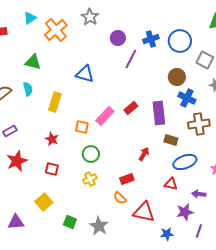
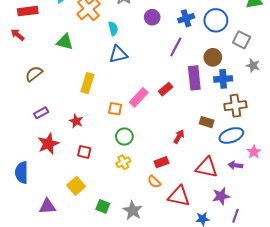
purple line: (131, 59) -> (176, 47), moved
blue triangle: (85, 74) -> (118, 54), turned -30
cyan semicircle: (28, 89) -> (113, 29), moved
blue cross: (187, 98) -> (223, 79), turned -30
purple rectangle: (159, 113) -> (194, 78), moved
red star: (52, 139) -> (76, 121), moved
blue ellipse: (185, 162) -> (231, 135), moved
red triangle: (171, 184) -> (207, 167), size x1.6
purple arrow: (199, 194) -> (235, 165), moved

